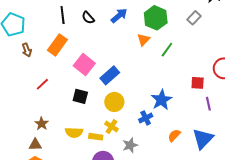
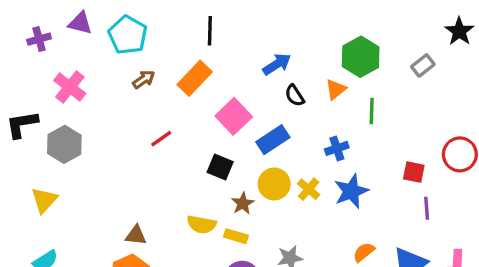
blue arrow: (119, 16) -> (277, 64), moved
black semicircle: (88, 18) -> (295, 96), moved
brown arrow: (27, 50) -> (144, 79), turned -112
green line: (167, 50) -> (372, 111), turned -42
blue cross: (146, 118) -> (337, 148), moved
brown star: (42, 124) -> (243, 203), moved
yellow cross: (112, 127) -> (309, 189), moved

